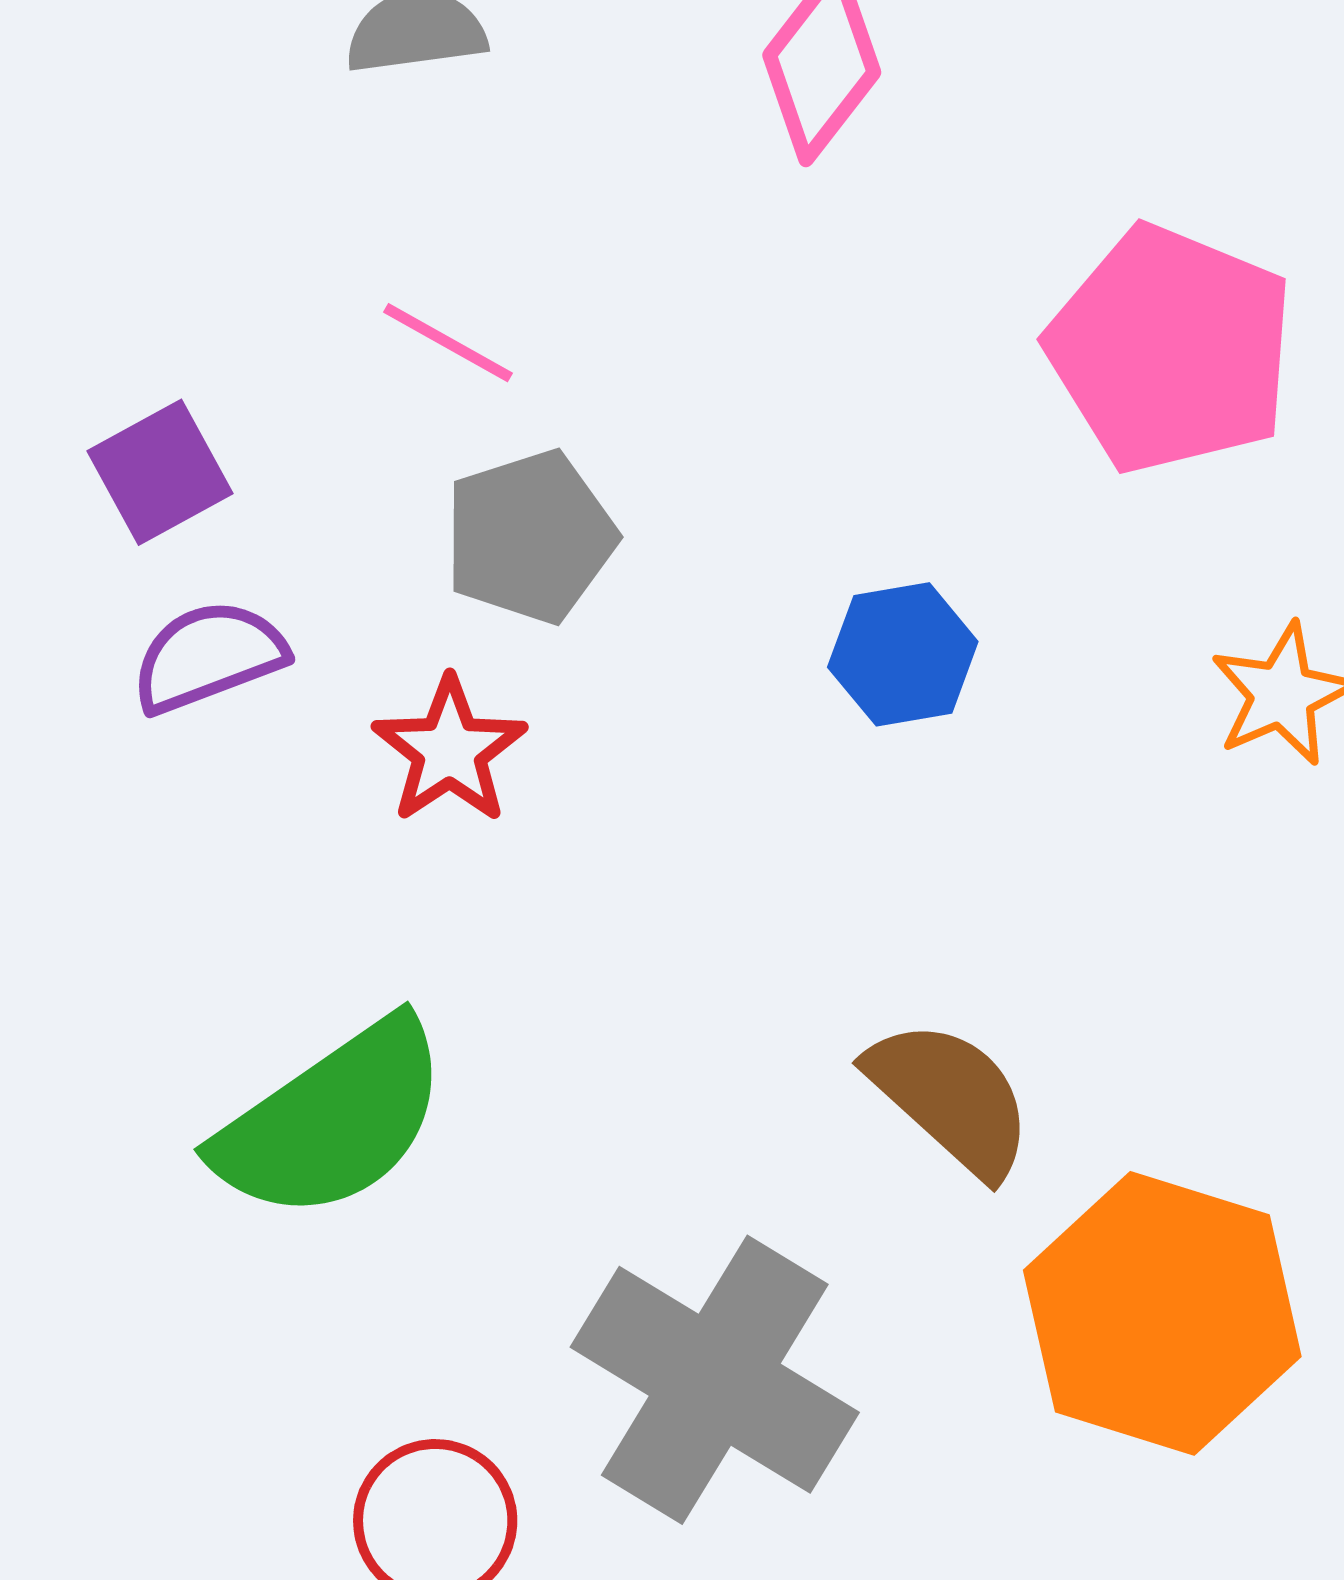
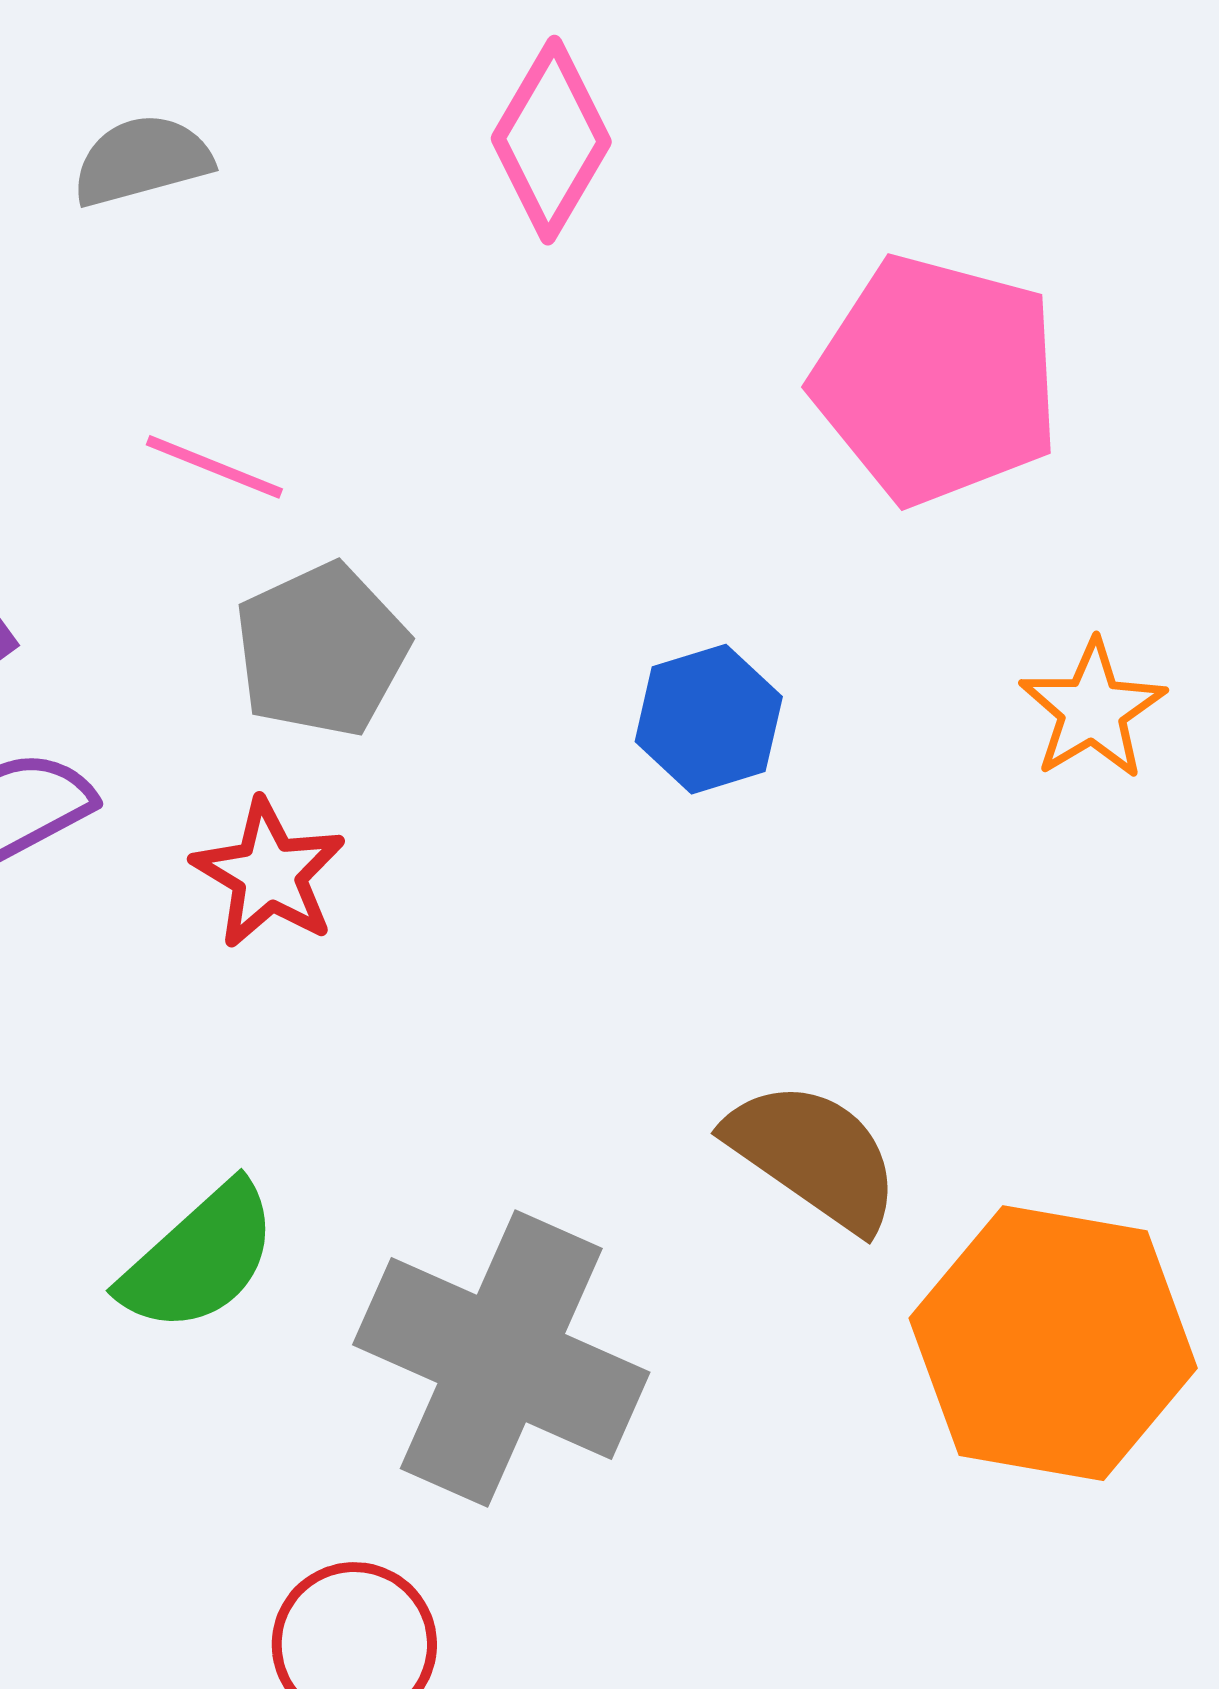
green semicircle: (332, 1120) -> (199, 1258), size x0.7
gray cross: (715, 1380) -> (501, 1358), moved

